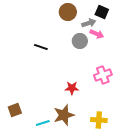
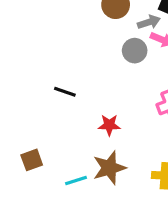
black line: (41, 47) -> (65, 92), moved
red star: (72, 88) -> (109, 125), moved

